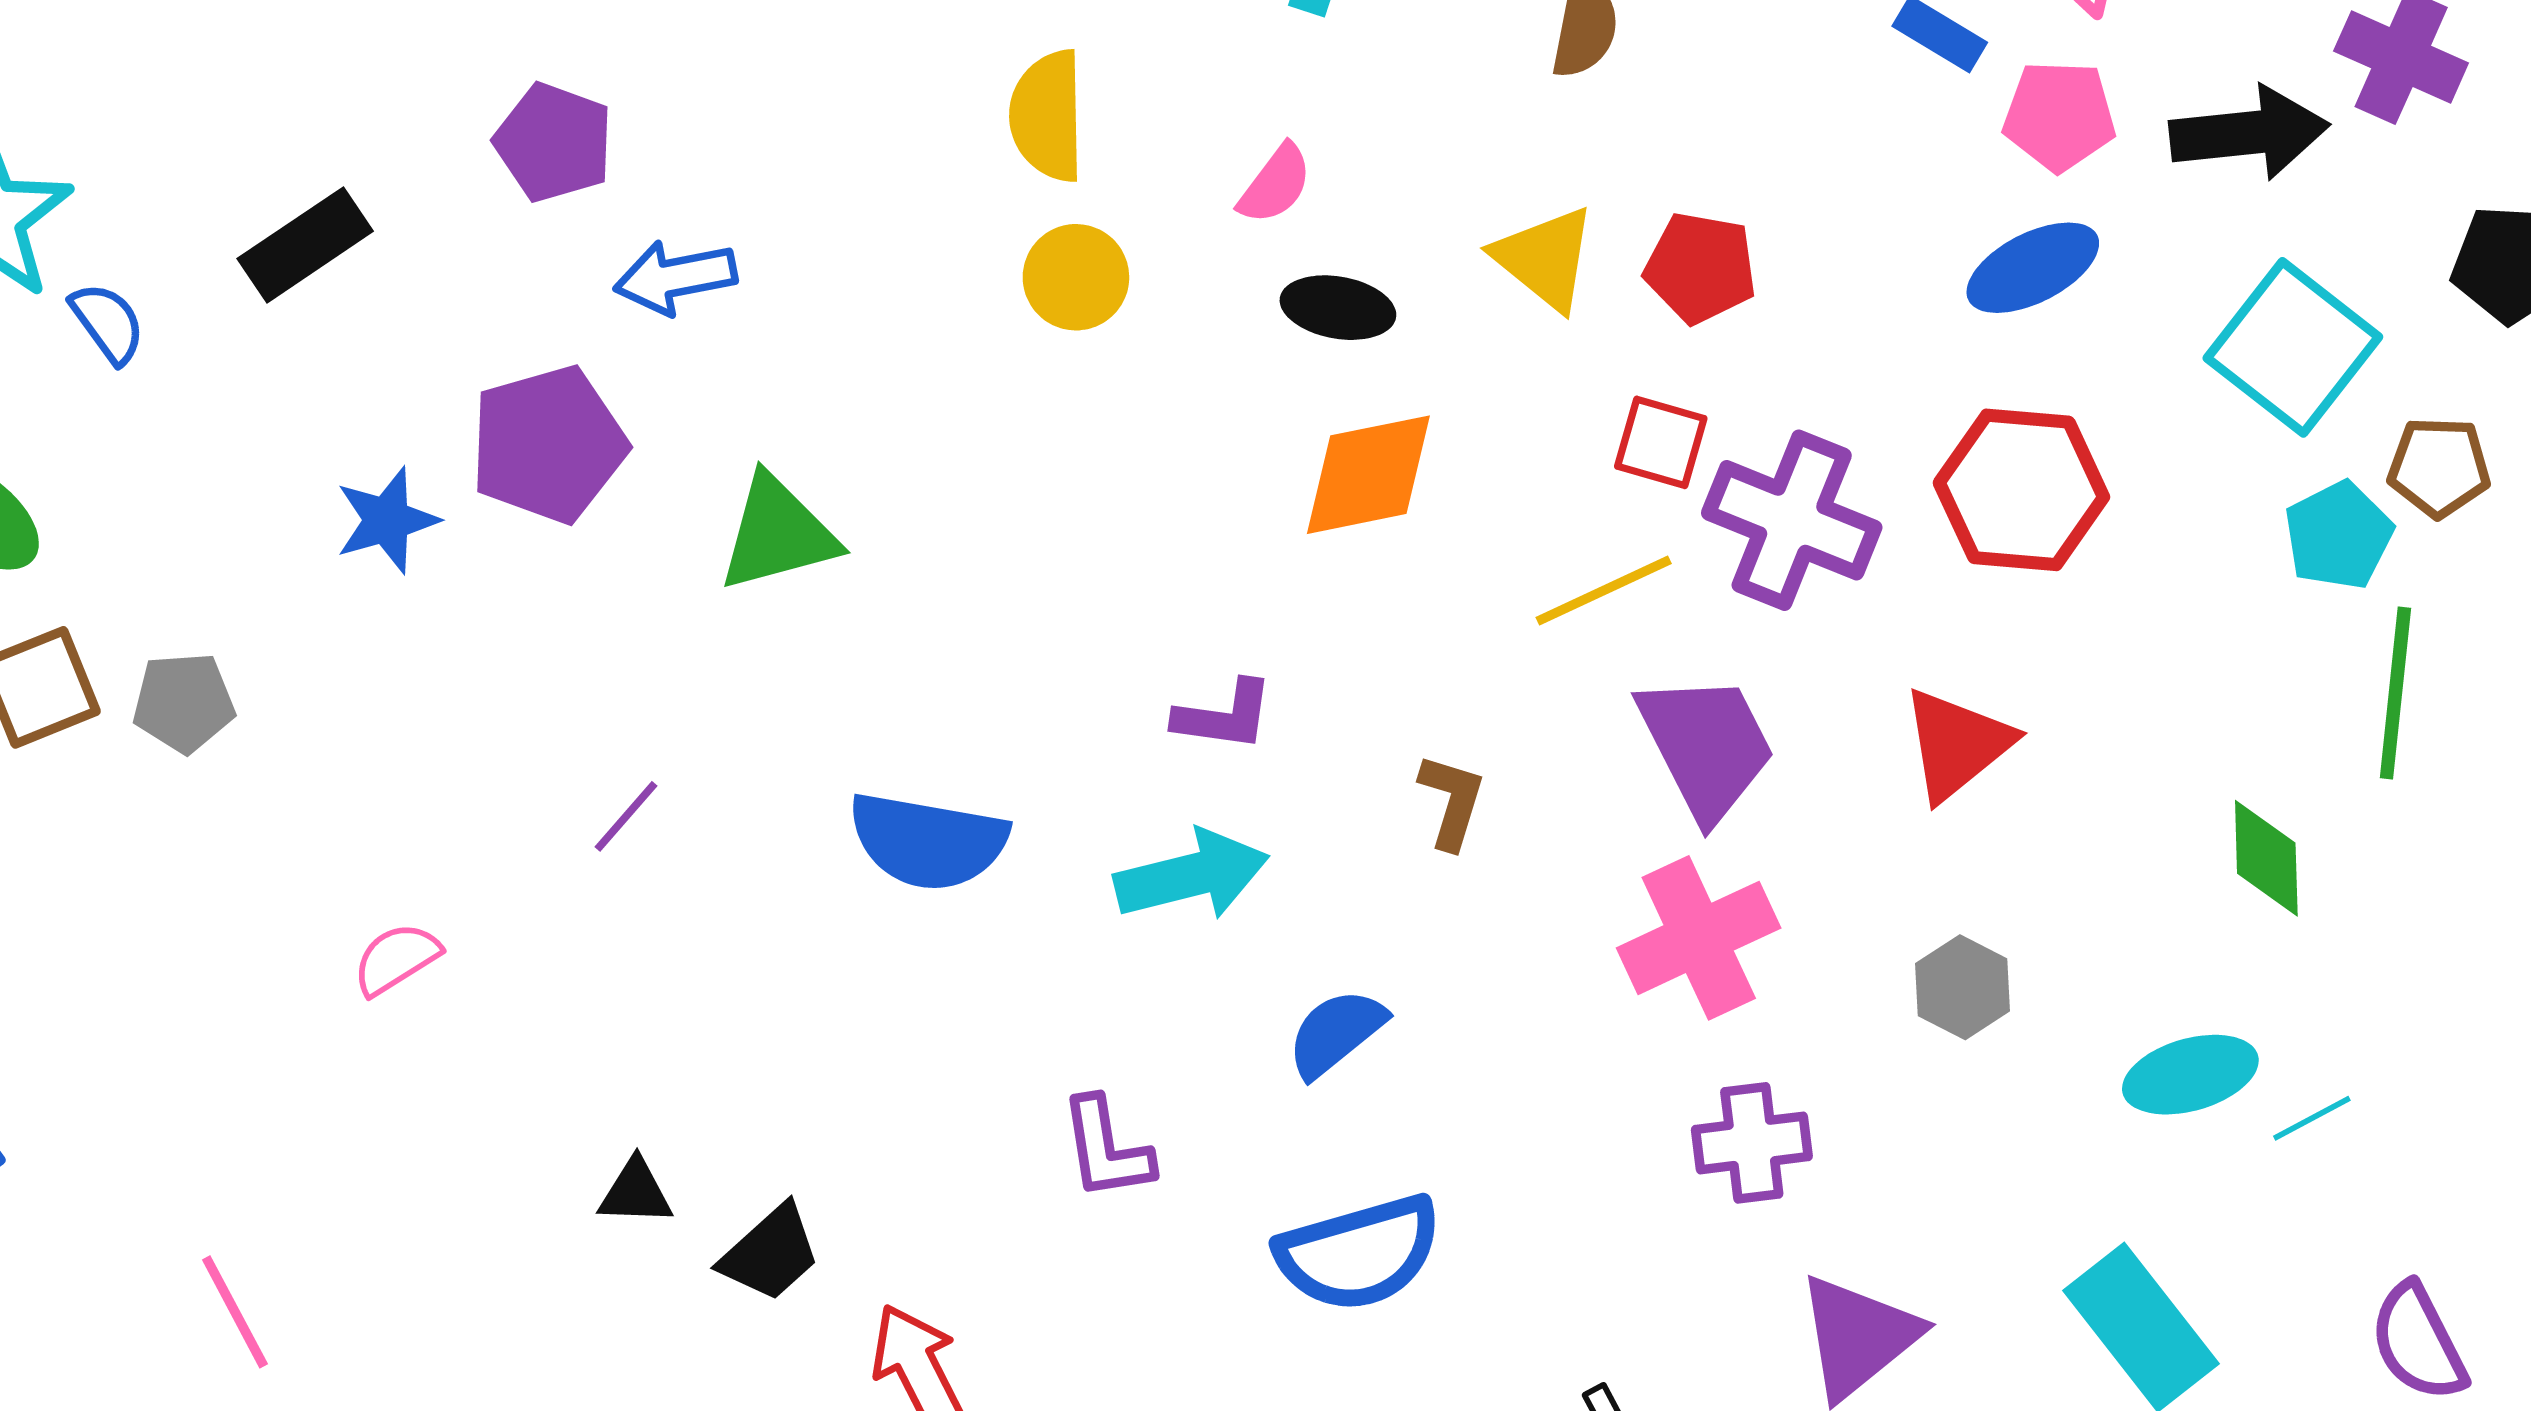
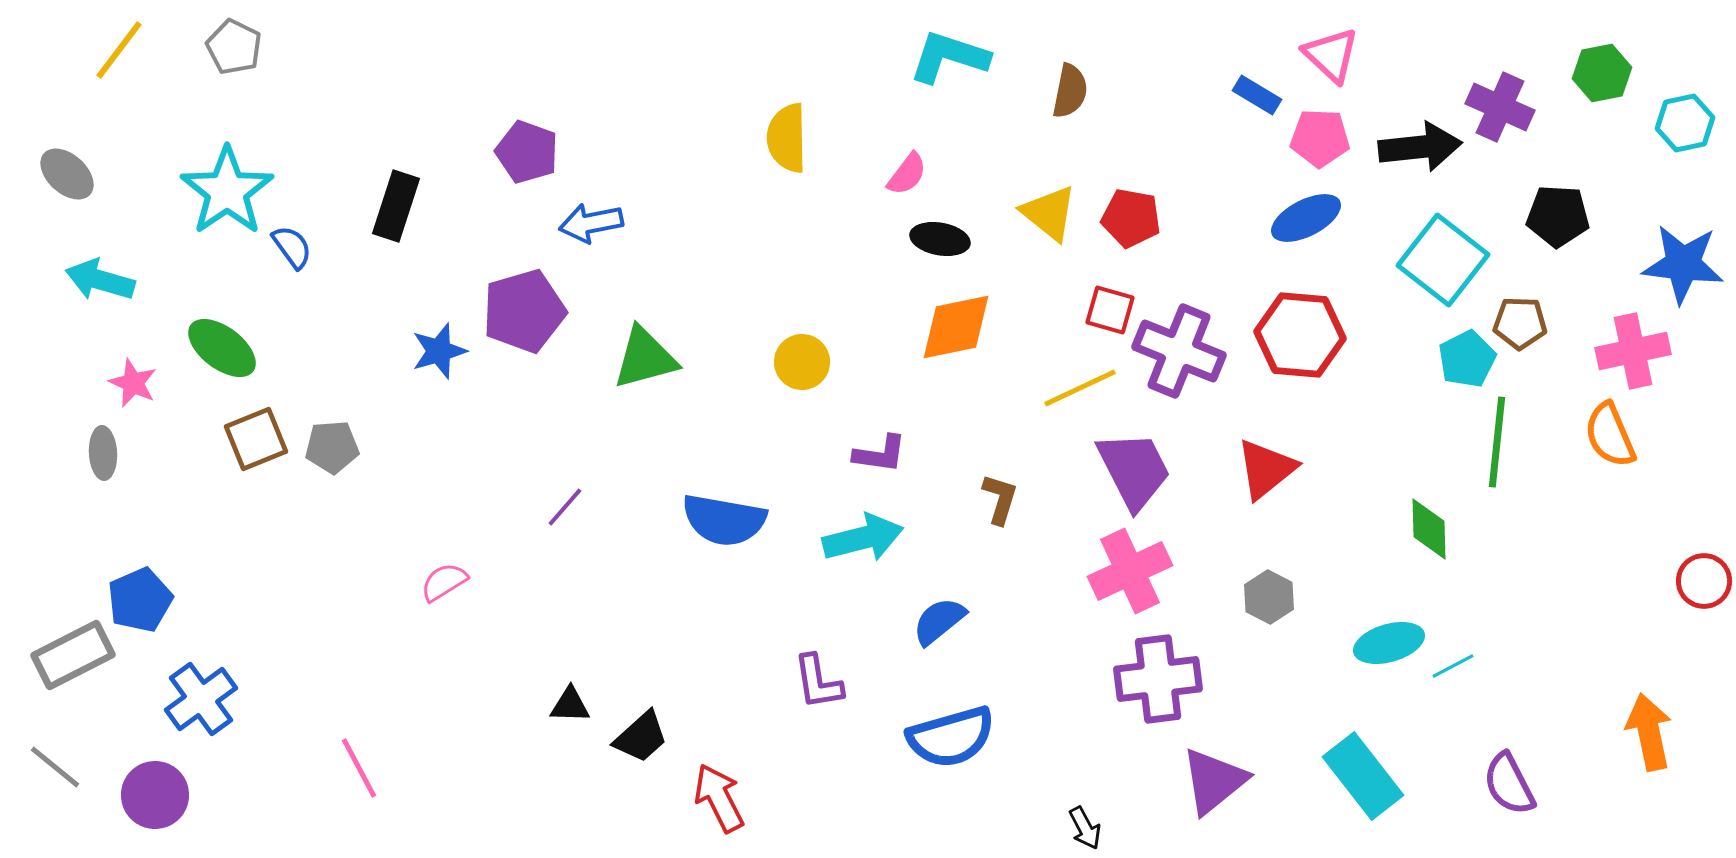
black rectangle: (305, 245) -> (396, 206), turned -38
yellow circle: (1076, 277) -> (802, 362), moved
purple cross: (1752, 1143) -> (1158, 679), size x1.4

